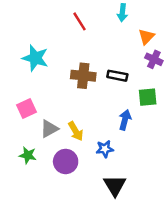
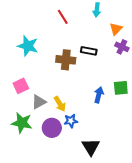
black rectangle: (117, 76) -> (89, 51), moved
green square: (148, 97) -> (121, 88), moved
blue star: (105, 149) -> (71, 121), moved
green star: (28, 155) -> (22, 123), size x1.5

